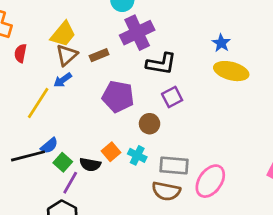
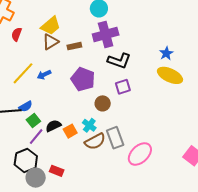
blue arrow: (63, 80) -> (44, 75), moved
orange square: (111, 152) -> (70, 131), moved
black semicircle: (90, 165) -> (53, 126), turned 133
gray rectangle: (174, 166) -> (115, 138), turned 55
brown semicircle: (166, 191) -> (95, 141), moved, turned -50

